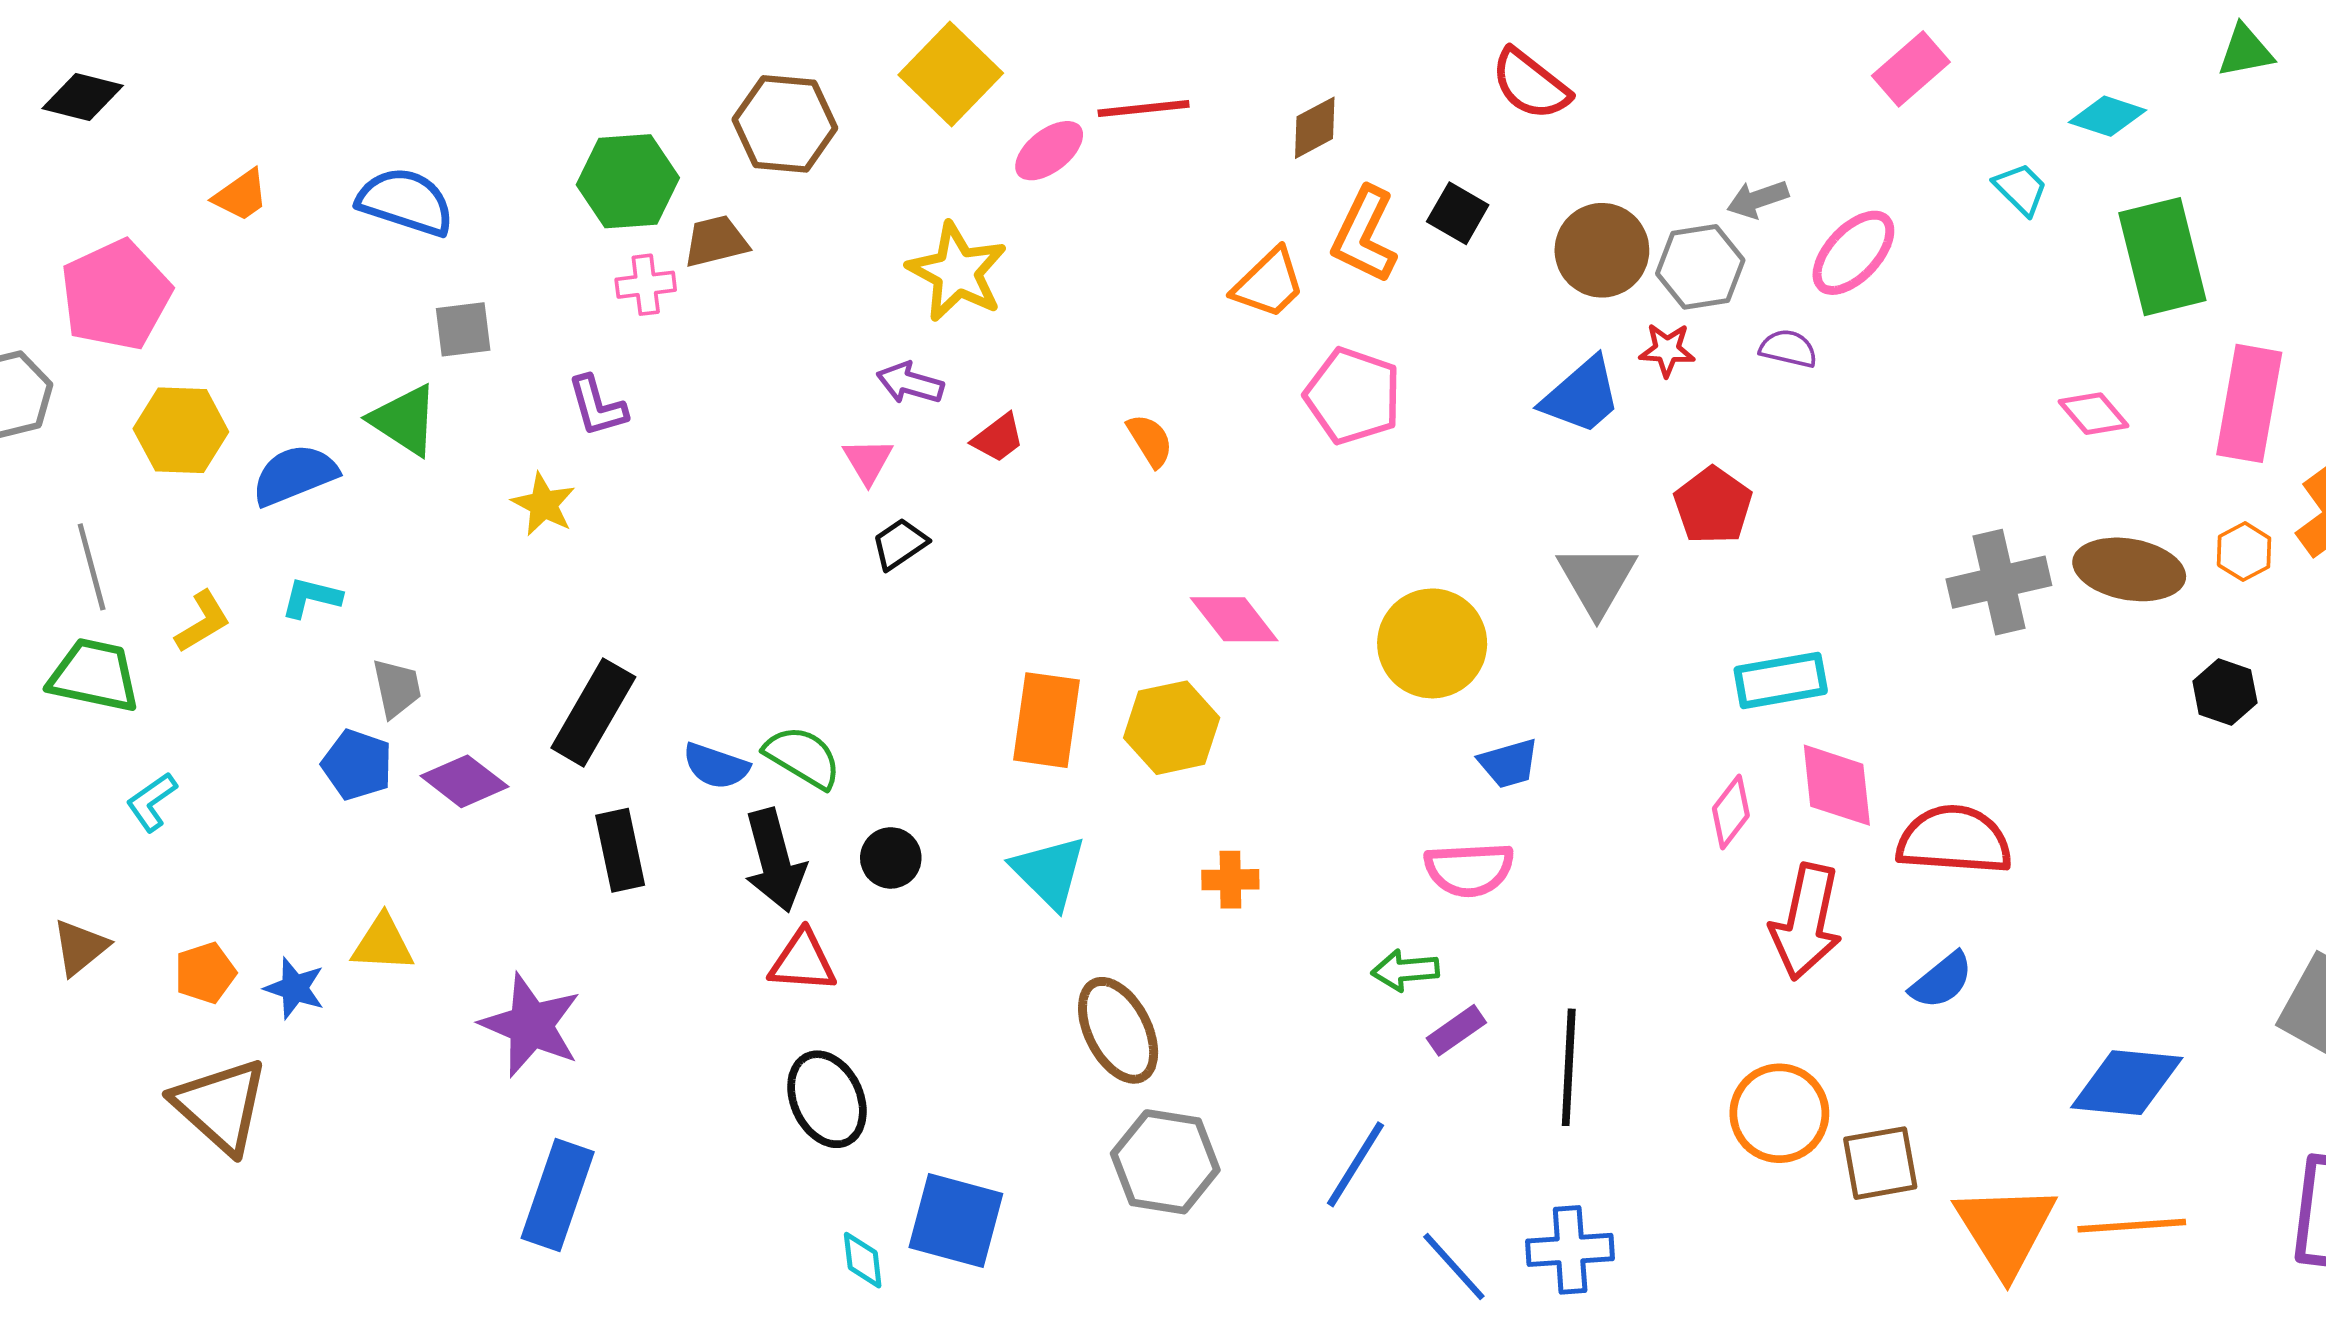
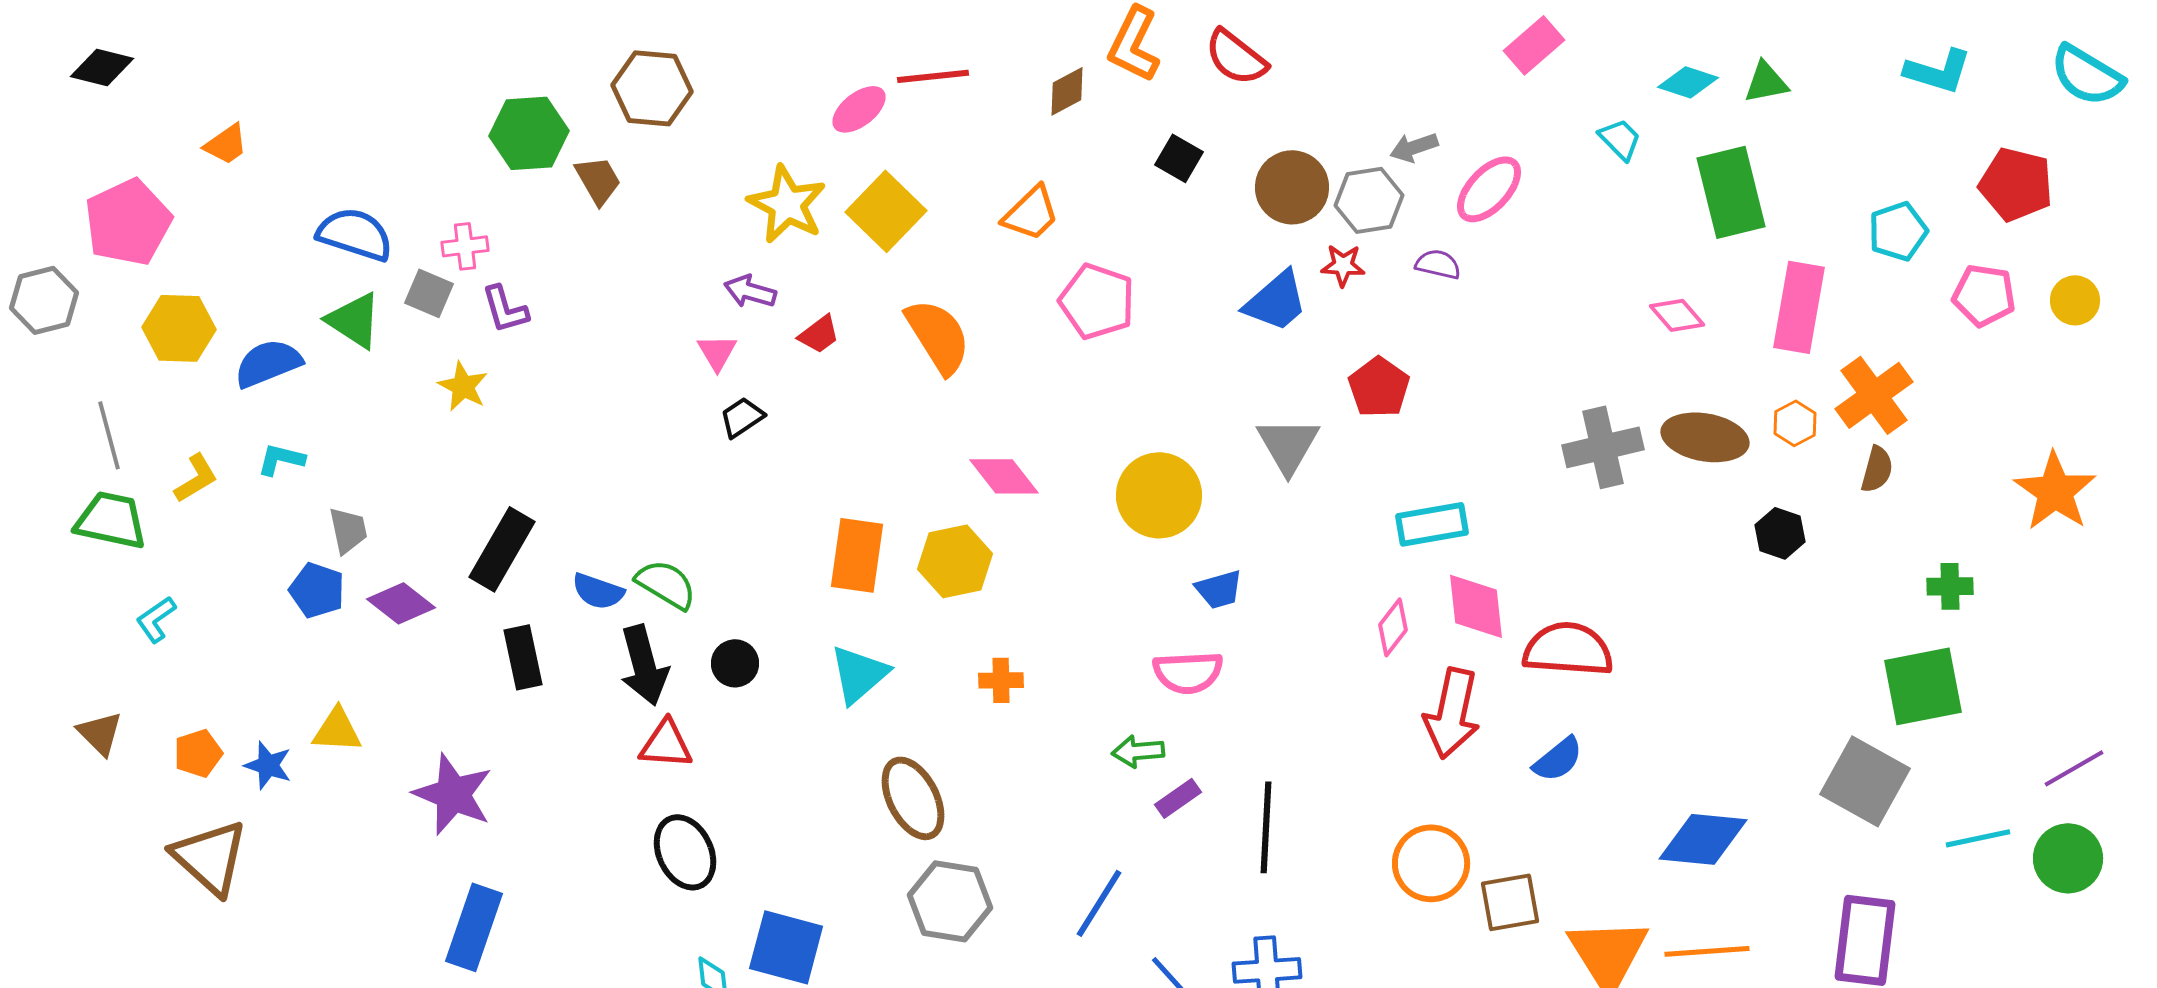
green triangle: (2245, 51) -> (1766, 82), moved
yellow square: (951, 74) -> (886, 211), moved
blue semicircle: (406, 202) -> (355, 234), moved
orange L-shape: (1364, 235) -> (1134, 44), moved
brown trapezoid: (716, 241) -> (598, 180), turned 74
pink cross: (646, 285) -> (465, 246), moved
gray square: (463, 329) -> (429, 293), moved, turned 30
orange semicircle: (1150, 440) -> (938, 336), size x1.8
cyan triangle: (1049, 872) -> (859, 674), turned 34
brown triangle: (80, 947) -> (100, 733), turned -36

